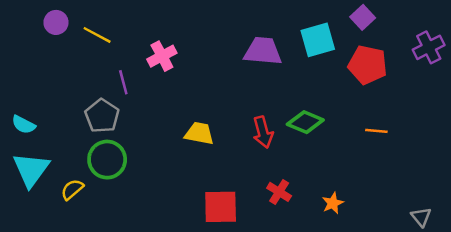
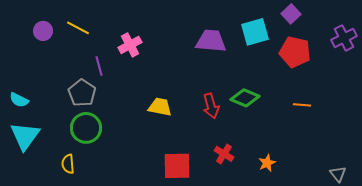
purple circle: (56, 22) -> (43, 31), moved
yellow semicircle: (72, 189) -> (68, 164), moved, turned -54

